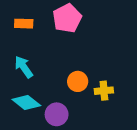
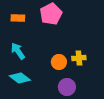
yellow cross: (104, 91) -> (79, 58), moved
purple circle: (57, 114) -> (67, 87), moved

